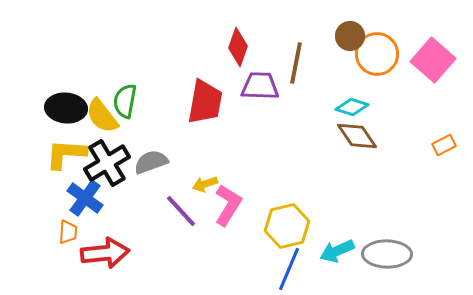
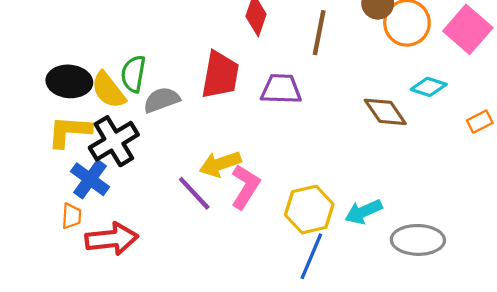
purple trapezoid: (260, 86) -> (281, 89), moved
cyan diamond: (352, 107) -> (429, 87), moved
gray semicircle: (151, 162) -> (162, 100), moved
yellow arrow: (205, 184) -> (220, 164), size x1.5
cyan arrow: (337, 251) -> (364, 212), moved

